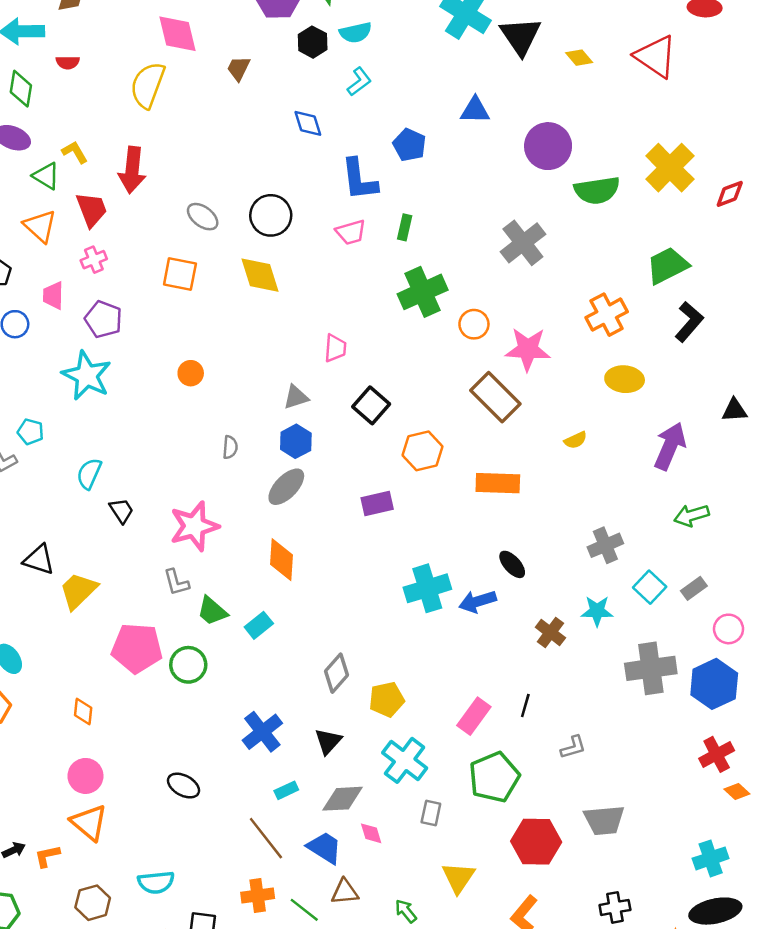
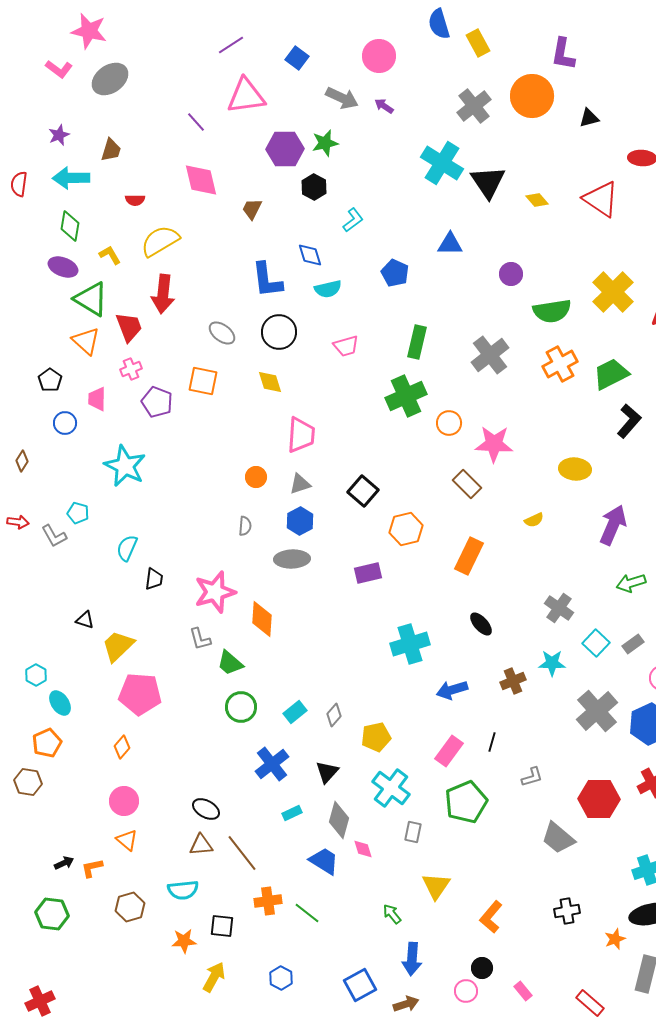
cyan semicircle: (356, 33) -> (328, 289), moved
red semicircle: (68, 62) -> (135, 200), moved
yellow semicircle: (148, 85) -> (160, 241), moved, turned 39
purple circle: (548, 146) -> (511, 274), size x0.6
yellow L-shape: (75, 152) -> (110, 255), moved
green triangle: (46, 176) -> (91, 299), size x1.5
blue L-shape: (359, 180) -> (267, 280), moved
green rectangle: (405, 227) -> (417, 342), moved, size x1.5
yellow diamond: (260, 275) -> (270, 382), size x0.7
orange cross: (607, 315) -> (560, 364), moved
purple pentagon: (103, 319) -> (157, 402), moved
pink trapezoid: (335, 348) -> (301, 435), moved, size x1.5
orange circle: (191, 373) -> (256, 477), moved
brown rectangle: (495, 397) -> (467, 484), size x0.7
orange rectangle: (498, 483) -> (469, 556), turned -66
gray ellipse: (286, 487) -> (292, 559), turned 44
black trapezoid: (121, 511) -> (154, 579), turned 40
gray cross: (605, 545) -> (559, 608), turned -32
black triangle: (39, 560) -> (85, 620), size x0.7
orange diamond: (282, 560) -> (262, 619), moved
blue arrow: (478, 601) -> (452, 690), moved
cyan rectangle: (259, 625) -> (295, 712), moved
brown cross: (550, 633) -> (513, 681), turned 30
pink pentagon: (137, 648) -> (140, 694), moved
green circle: (188, 665) -> (241, 707), moved
gray cross: (651, 668) -> (597, 711), turned -33
gray diamond: (336, 673) -> (334, 715), size x0.7
orange diamond: (83, 711) -> (122, 747), turned 35
gray diamond: (342, 799) -> (339, 820), turned -72
gray trapezoid: (604, 820) -> (558, 838), turned 45
orange triangle: (89, 823) -> (127, 840), size x0.7
brown line: (266, 838) -> (242, 853), moved
red hexagon: (536, 842) -> (599, 799), moved
brown triangle: (345, 892) -> (201, 845), moved

